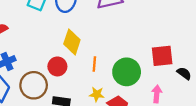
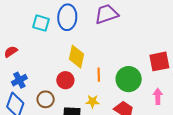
brown circle: (34, 85) -> (46, 99), size x0.7
yellow star: (97, 94) -> (92, 101), moved

